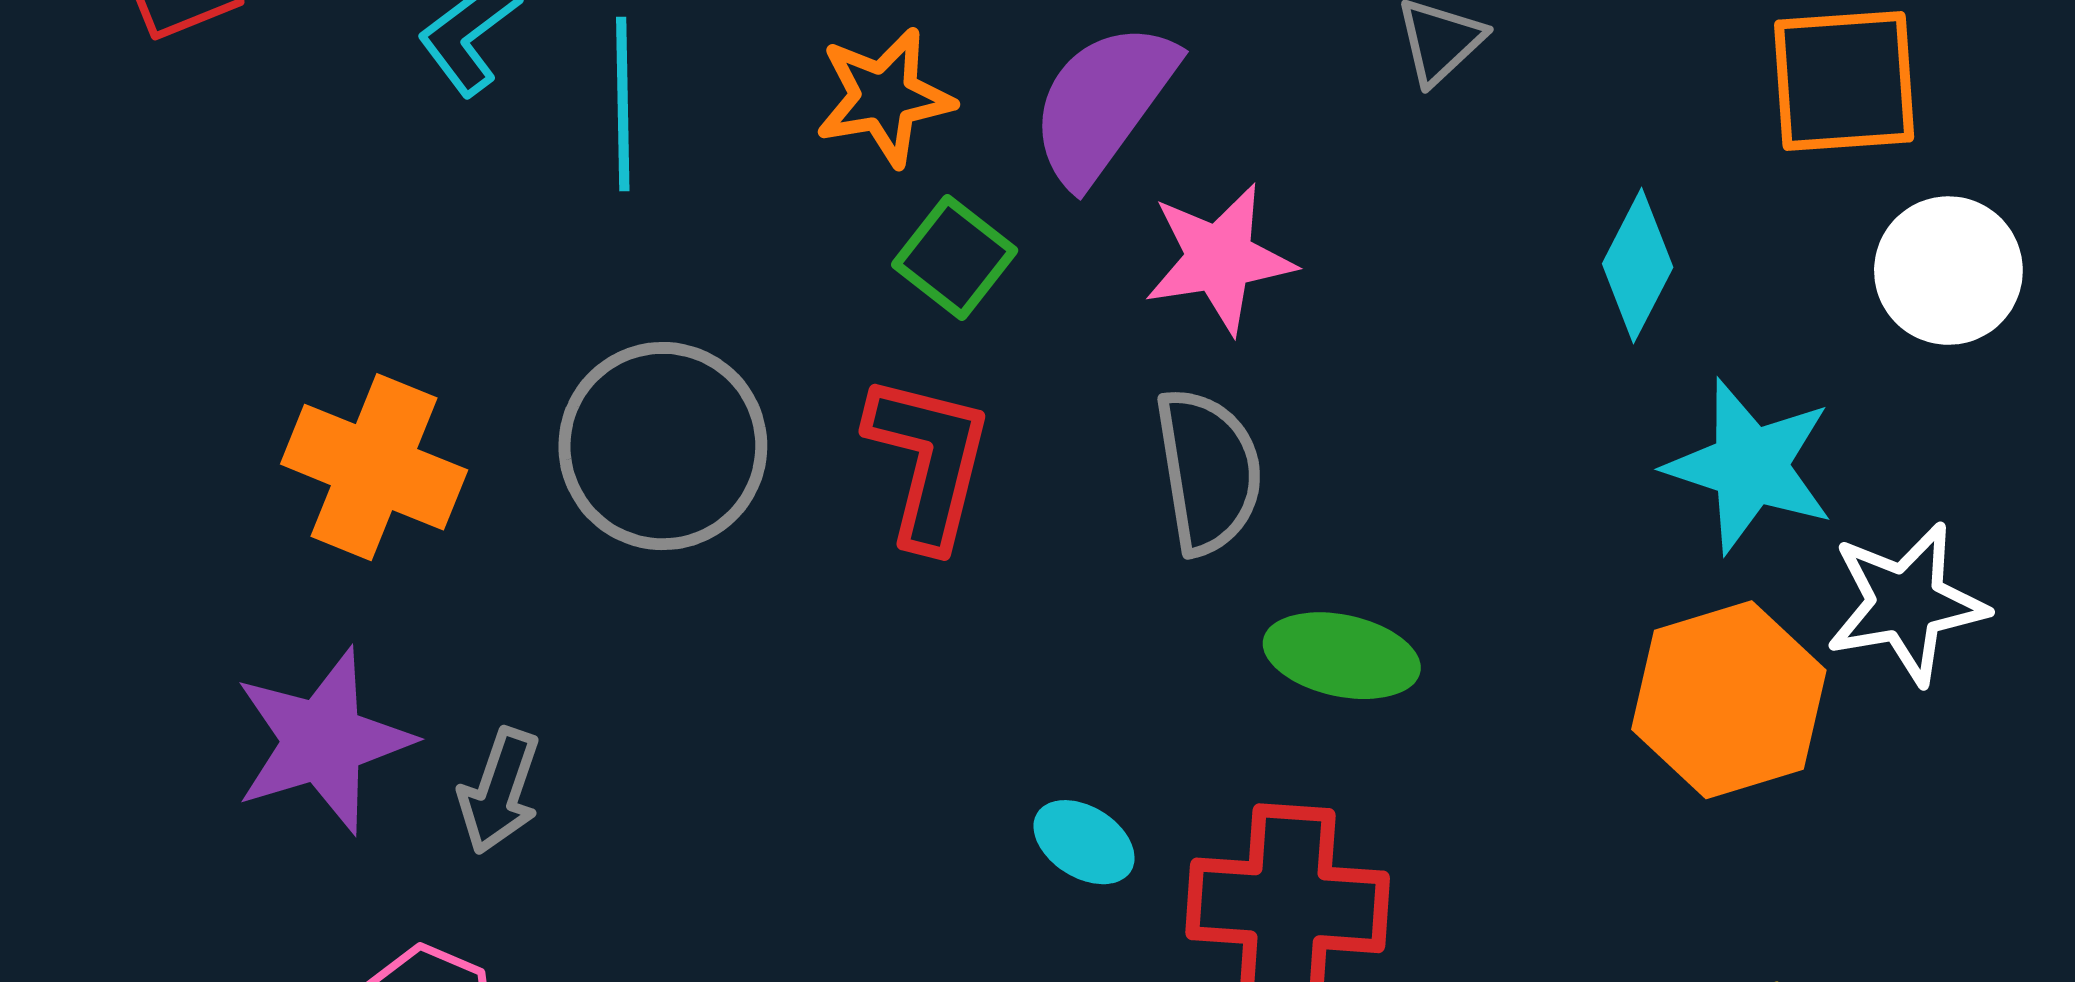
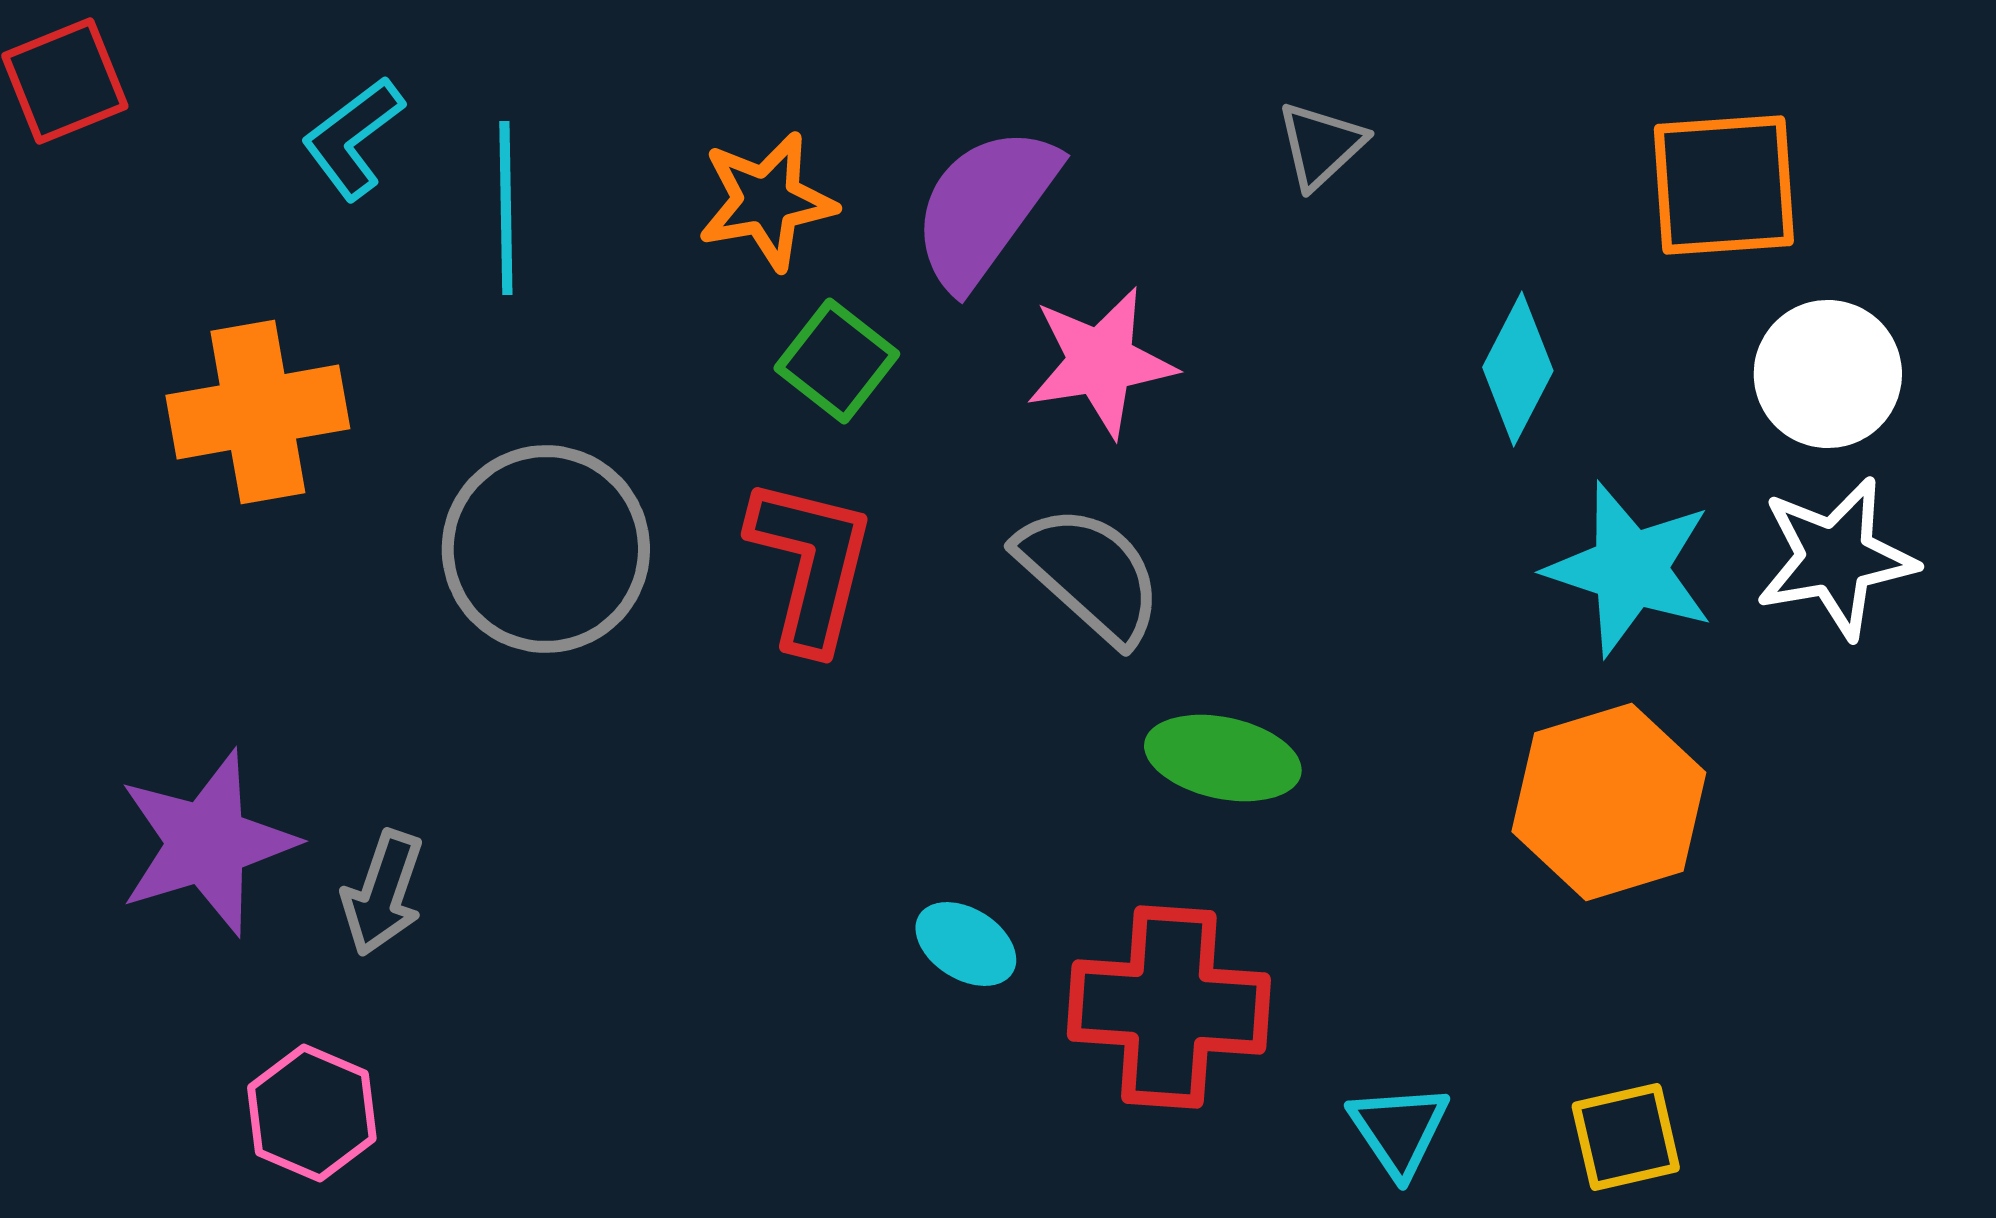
orange cross: (374, 467) -> (258, 412), moved, turned -32
gray semicircle: (1208, 471) -> (1090, 574), turned -39
white star: (1906, 603) -> (1836, 558), moved

